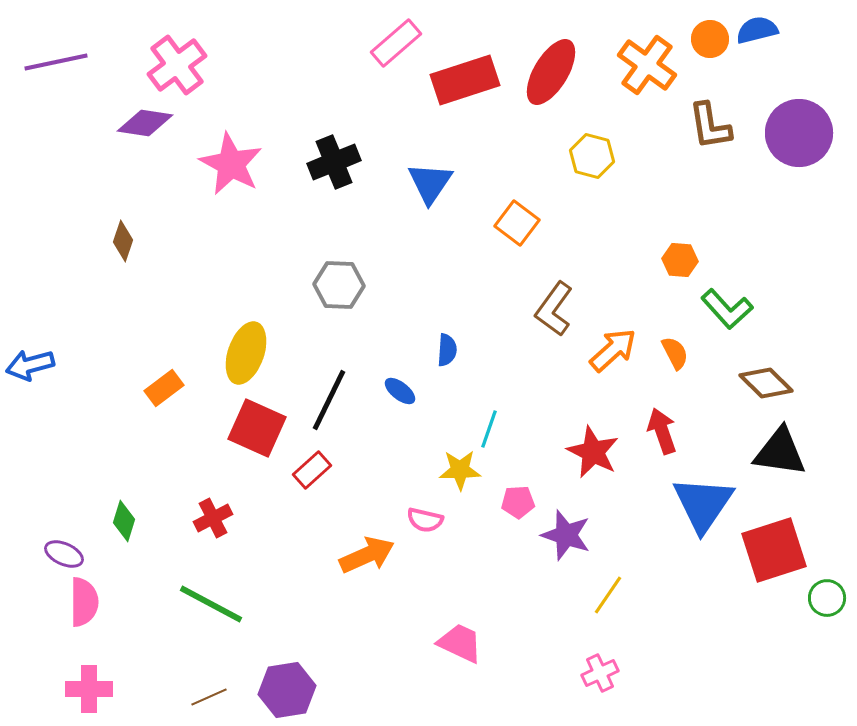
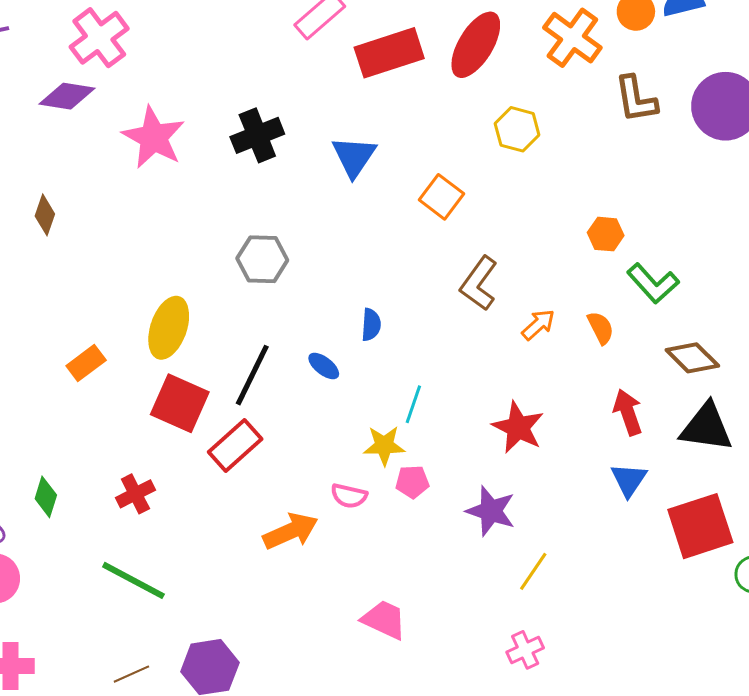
orange arrow: (613, 350) -> (538, 325), size x0.7
red arrow: (662, 431) -> (628, 412), moved
red rectangle: (312, 470) -> (235, 446), size x1.4
pink pentagon: (518, 502) -> (412, 482), moved
blue triangle: (703, 504) -> (629, 480), size x0.6

